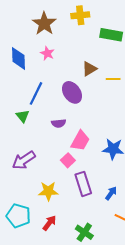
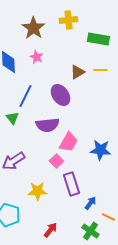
yellow line: (113, 79) -> (100, 70), moved
purple semicircle: (59, 123) -> (47, 125), size x1.6
blue arrow: (111, 193) -> (90, 203), moved
red arrow: (49, 223) -> (50, 230), moved
green cross: (84, 232) -> (90, 231), moved

